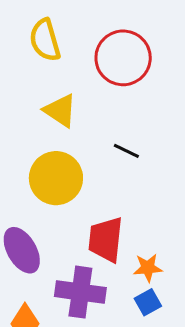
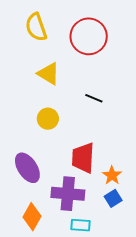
yellow circle: (56, 178) -> (48, 119), size x0.6
orange star: (148, 268) -> (112, 175), turned -30

